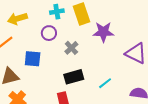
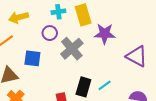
gray cross: (71, 48) -> (72, 49), size x1.6
black rectangle: (74, 77) -> (83, 87), moved, turned -60

